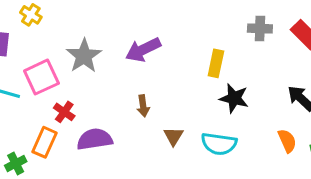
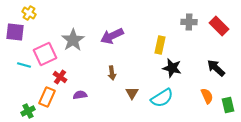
yellow cross: (31, 15) -> (29, 13), moved
purple semicircle: (95, 139) -> (80, 95), size x0.6
cyan semicircle: (219, 144) -> (162, 98), turned -40

